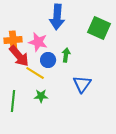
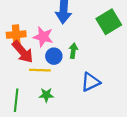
green square: (99, 28) -> (109, 22), turned 35
yellow line: (35, 73) -> (40, 70), turned -30
blue triangle: (82, 84) -> (90, 82), turned 30

